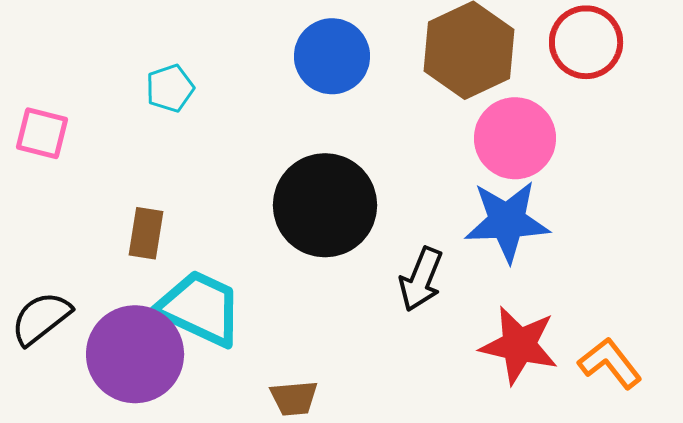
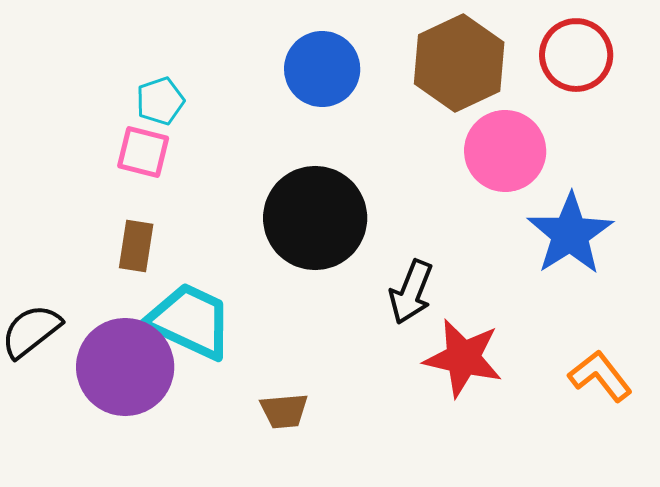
pink square: (42, 133) -> (143, 152), moved
blue star: (507, 221) -> (570, 234), moved, turned -30
red star: (519, 345) -> (463, 358), moved

